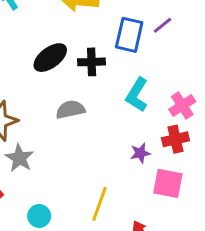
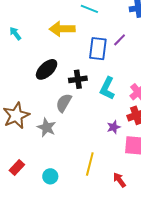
black cross: (92, 62) -> (78, 79), moved
gray semicircle: (70, 110) -> (64, 103), turned -42
gray star: (19, 158) -> (47, 127), moved

